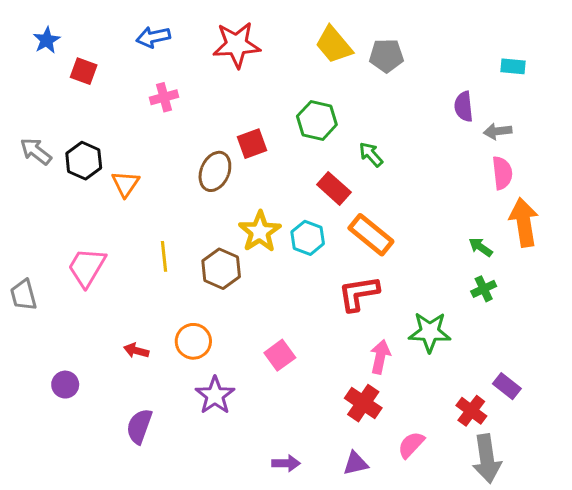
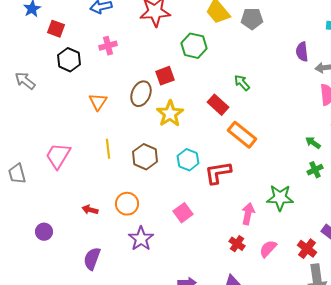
green hexagon: (317, 120) -> (194, 46), moved
black hexagon: (84, 161) -> (69, 60), moved
orange triangle: (125, 184) -> (98, 102), moved
yellow star: (260, 232) -> (170, 114), moved
cyan hexagon: (308, 238) -> (188, 160), moved
red L-shape: (359, 293) -> (218, 173), moved
red cross: (363, 403) -> (237, 244), size x0.7
pink semicircle: (411, 445) -> (268, 249), moved

